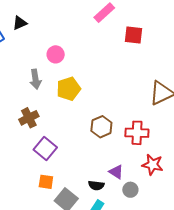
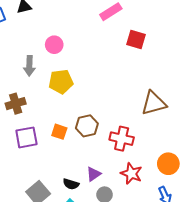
purple square: (45, 148) -> (26, 137), turned 30
purple triangle: (116, 172) -> (94, 174), turned 42
orange square: (46, 182) -> (59, 132), moved

